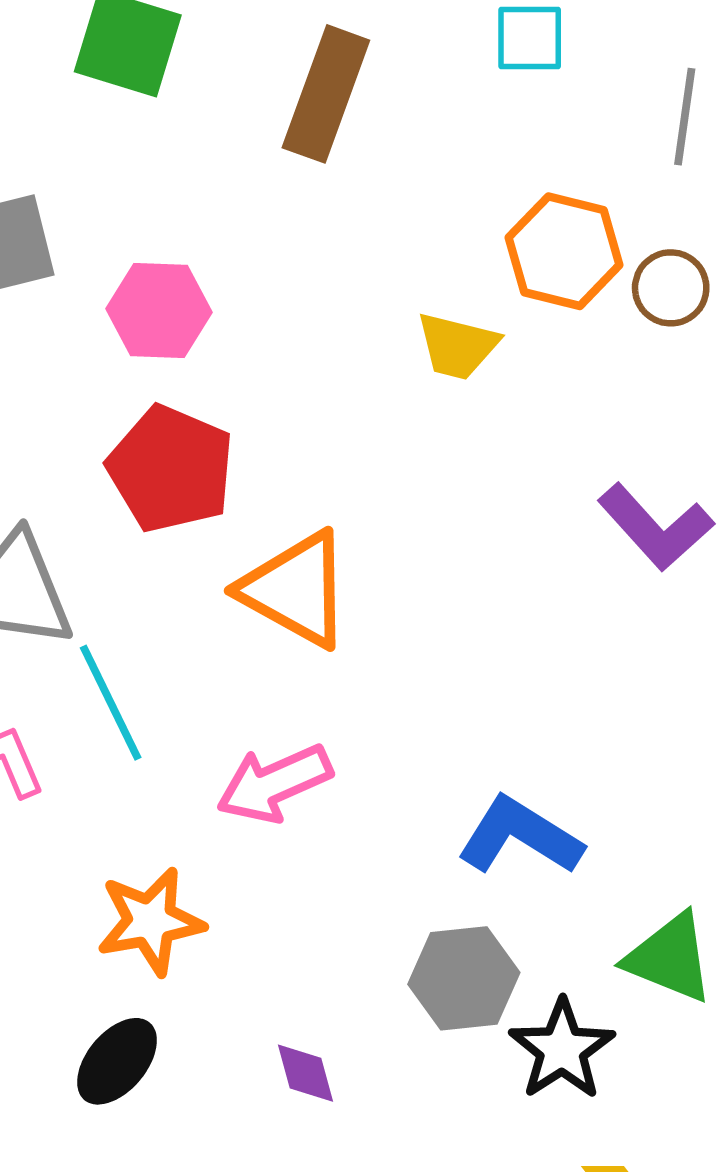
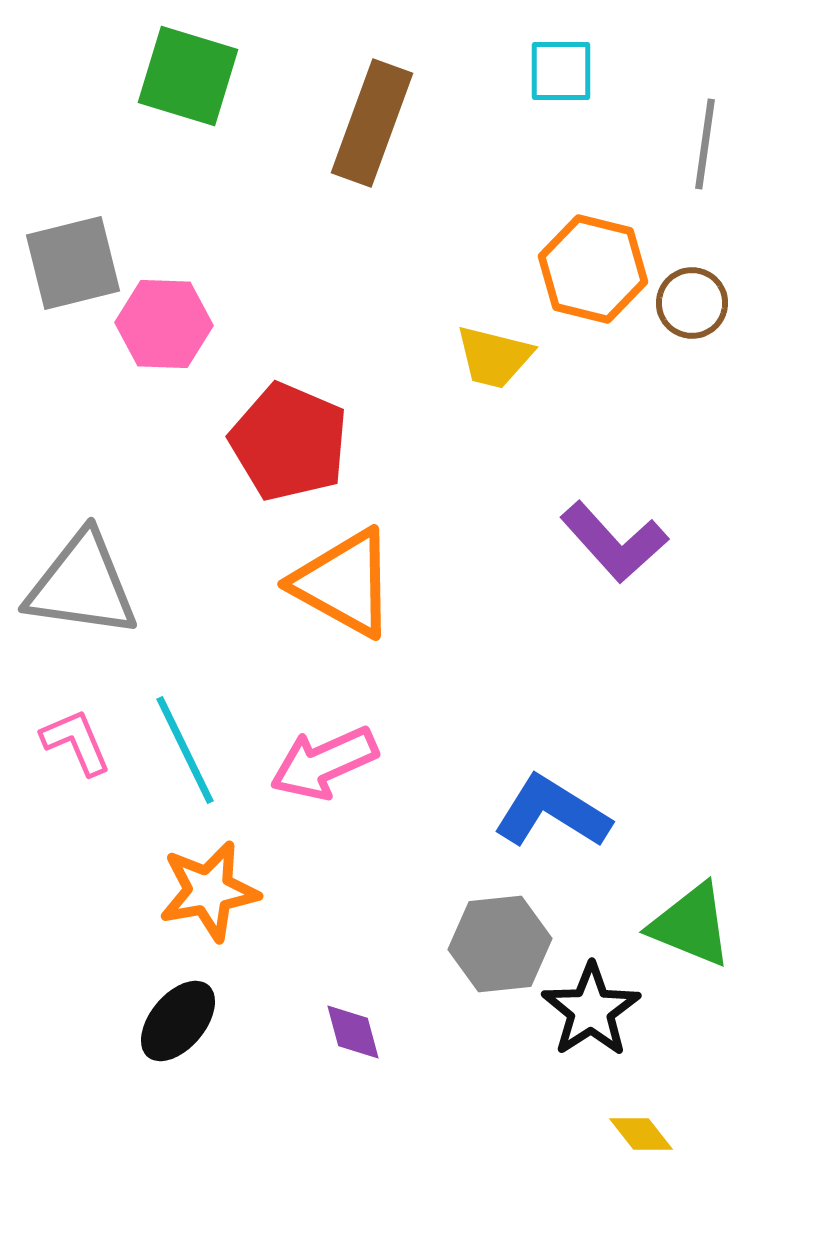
pink hexagon: (159, 310) -> (164, 324), moved
red pentagon: (171, 469) -> (289, 442), moved
purple L-shape: (656, 527) -> (614, 542), moved
cyan line: (111, 703) -> (185, 750), moved

